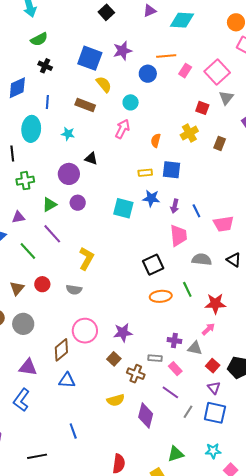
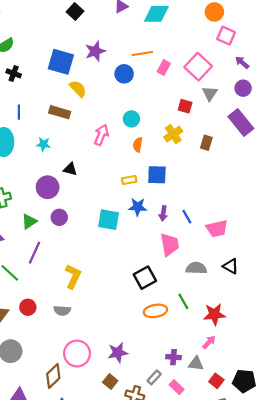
cyan circle: (131, 102) -> (131, 119), moved
purple line: (52, 234) -> (34, 253), turned 70
gray rectangle: (155, 358) -> (154, 377), turned -48

